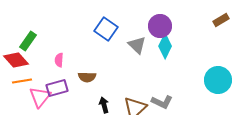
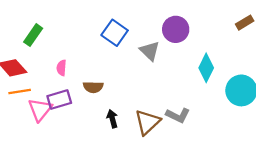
green rectangle: (28, 41) -> (33, 35), moved
cyan diamond: (165, 46) -> (206, 68), moved

